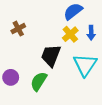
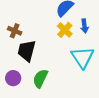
brown cross: (18, 29) -> (15, 31), turned -32
black trapezoid: (51, 56) -> (27, 51), moved

